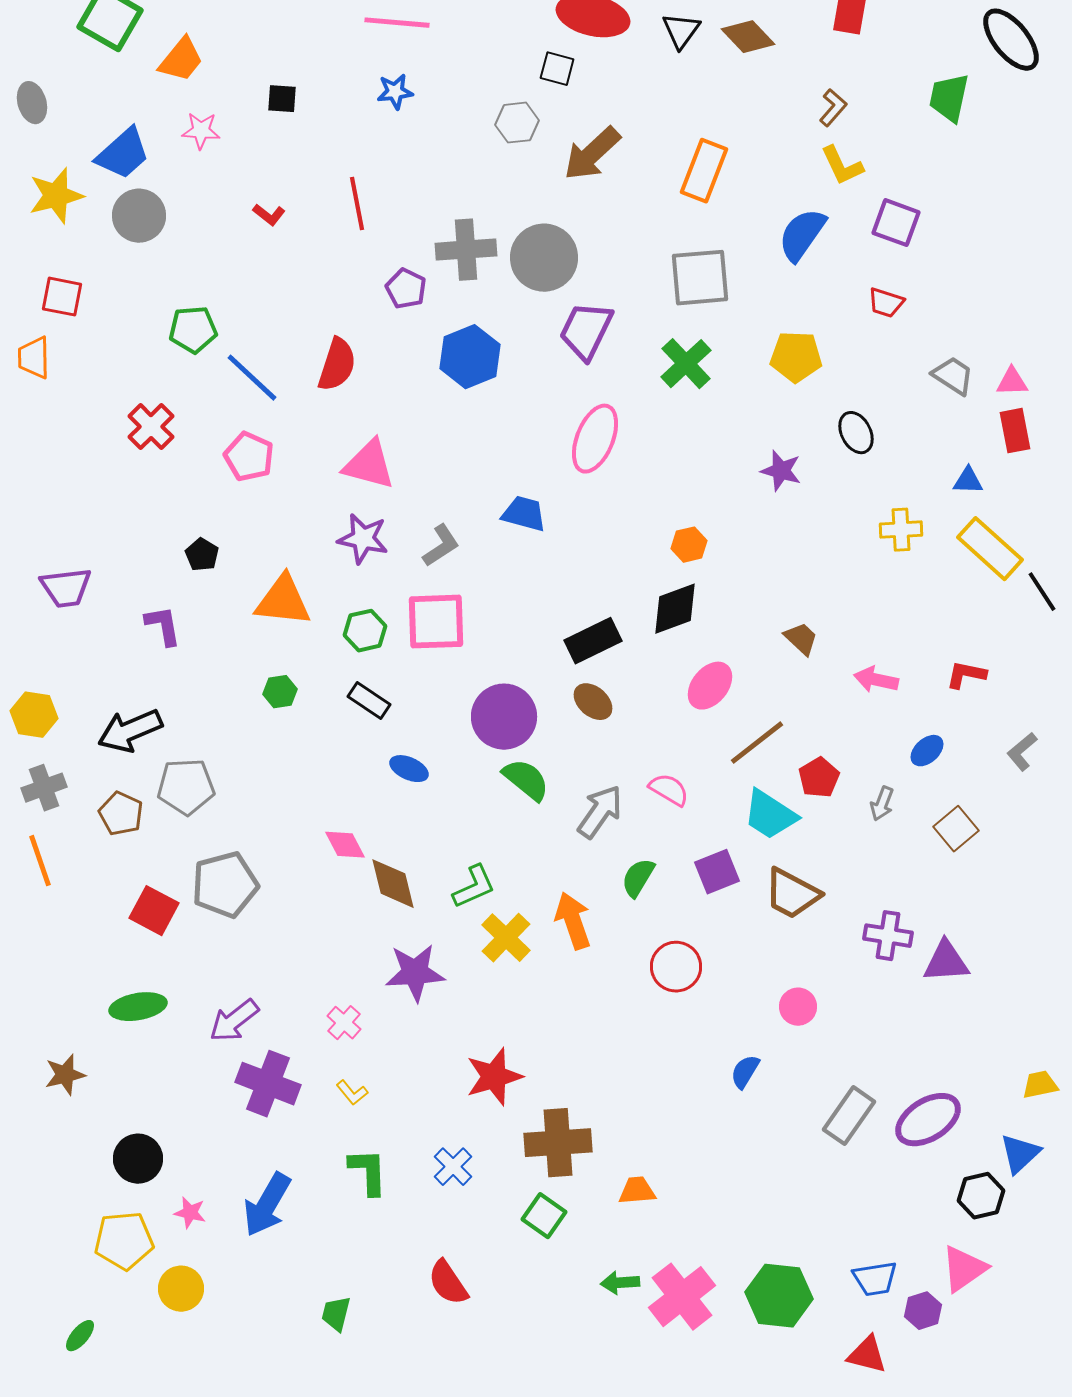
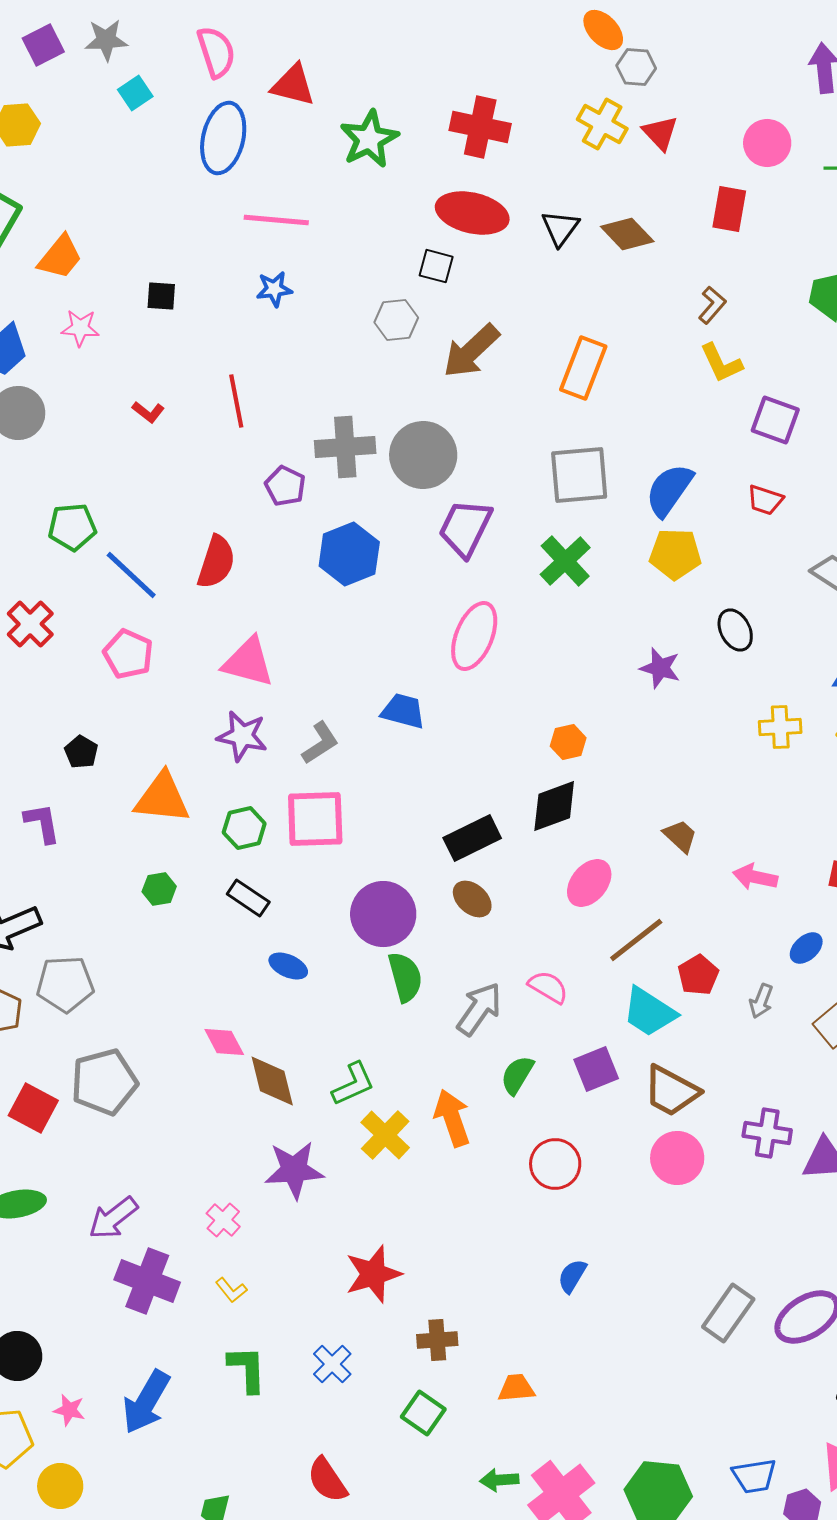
blue semicircle: (802, 235) -> (669, 490), moved
green semicircle: (526, 780) -> (405, 977), turned 36
pink circle: (798, 1007) -> (677, 1158), moved, size x1.4
blue semicircle: (745, 1072) -> (572, 1276), moved
brown cross: (558, 1143) -> (437, 1340), size x0.6

